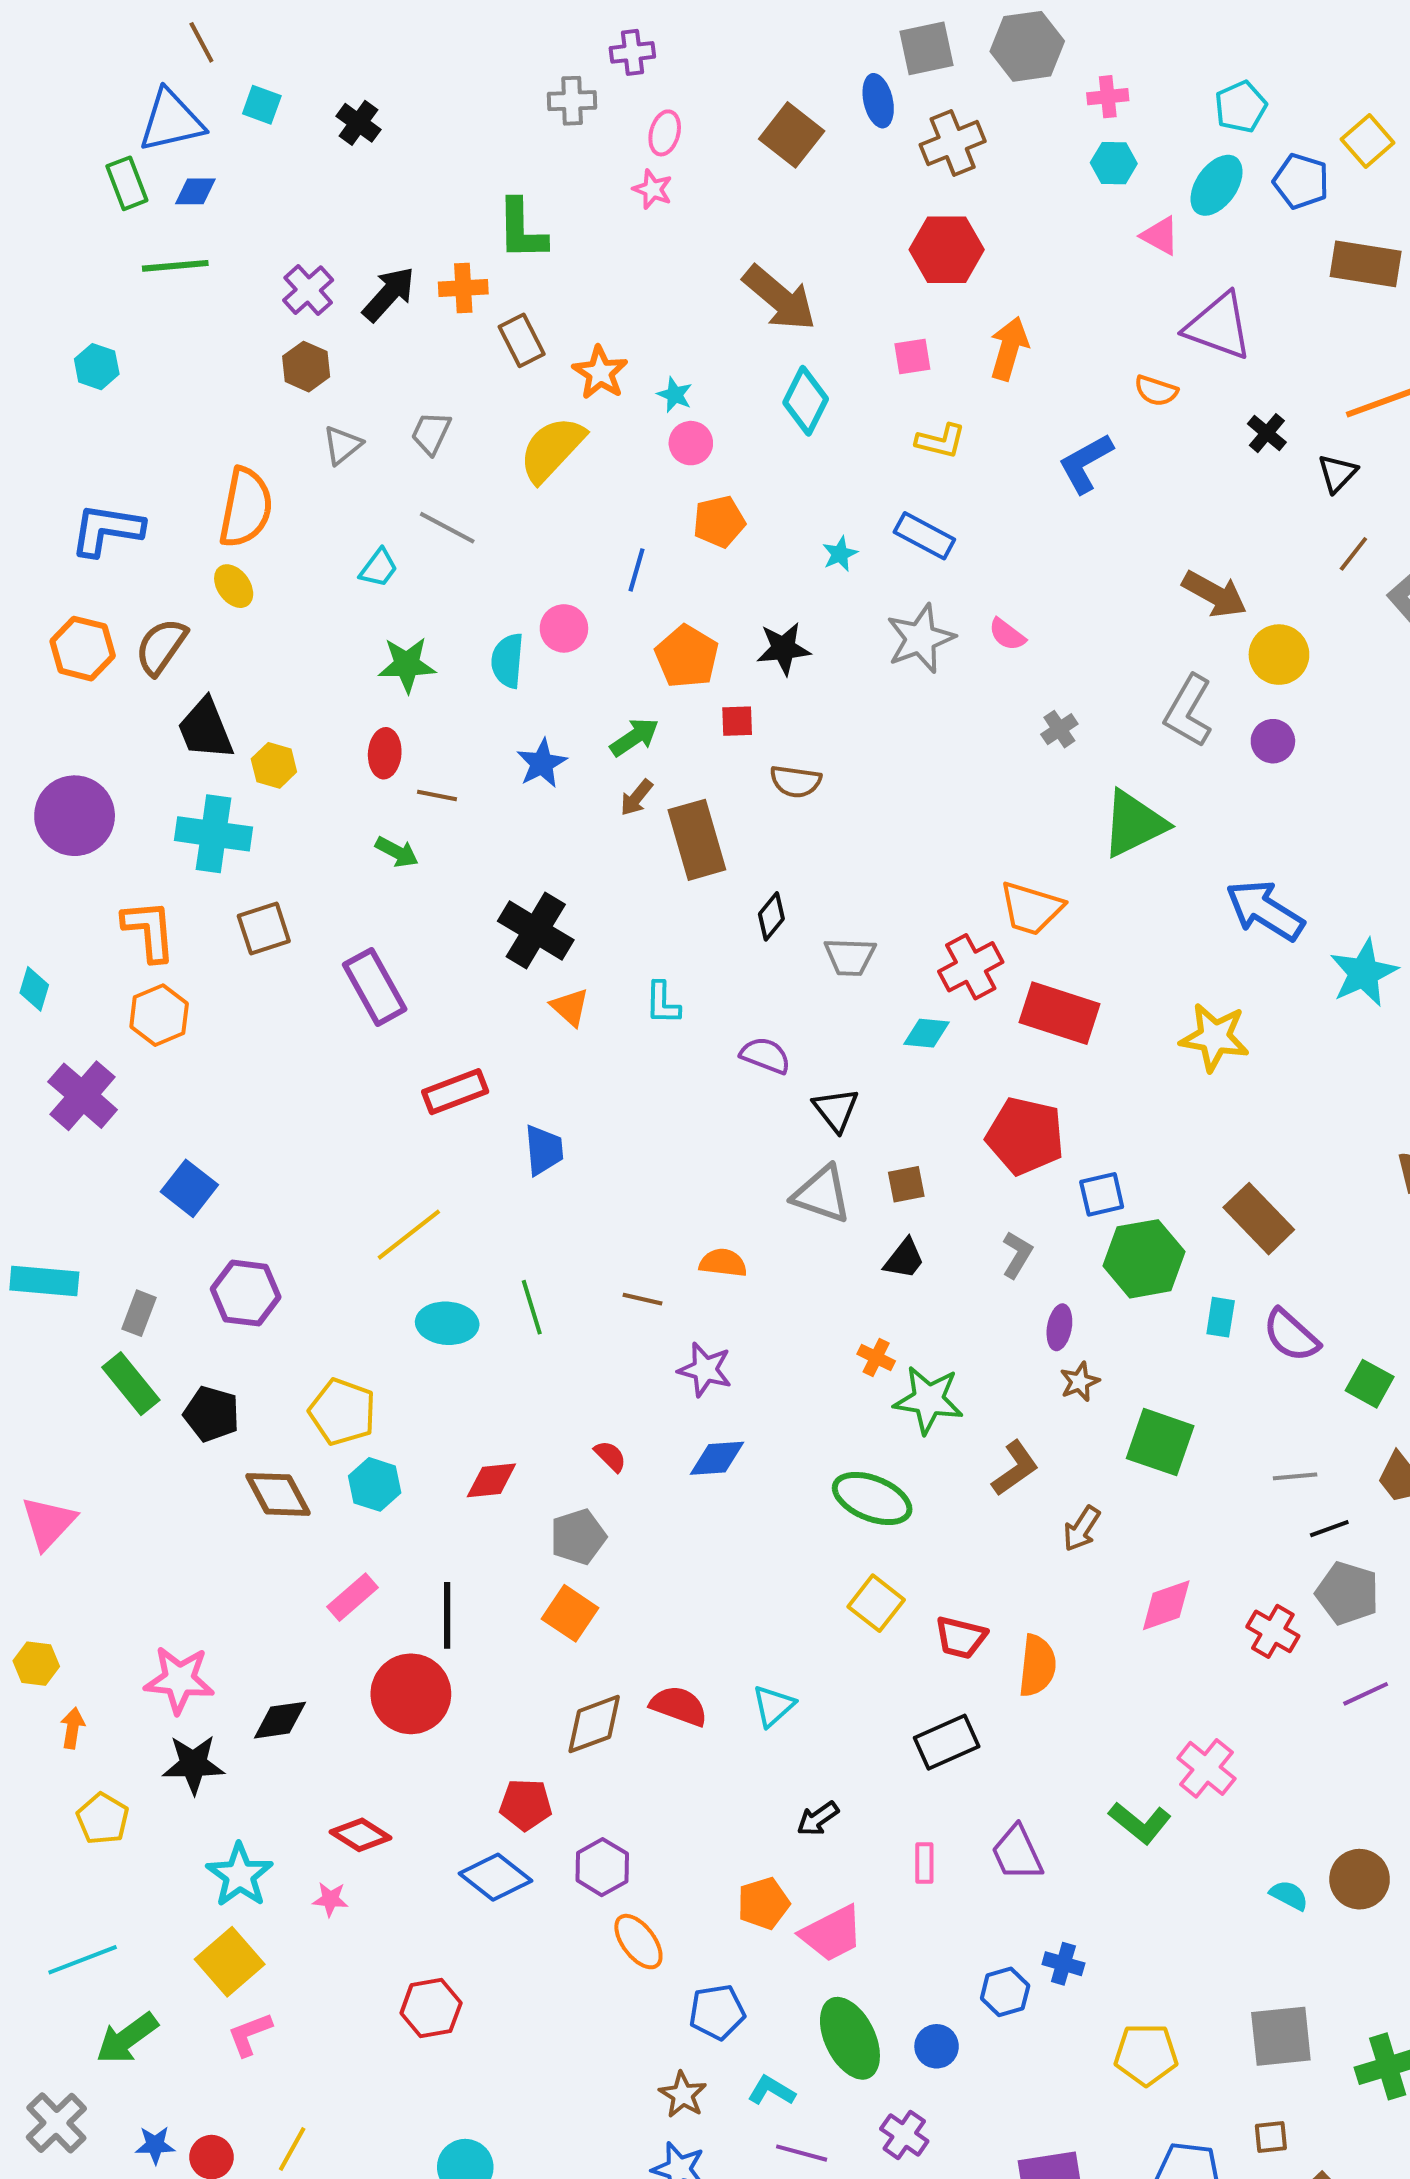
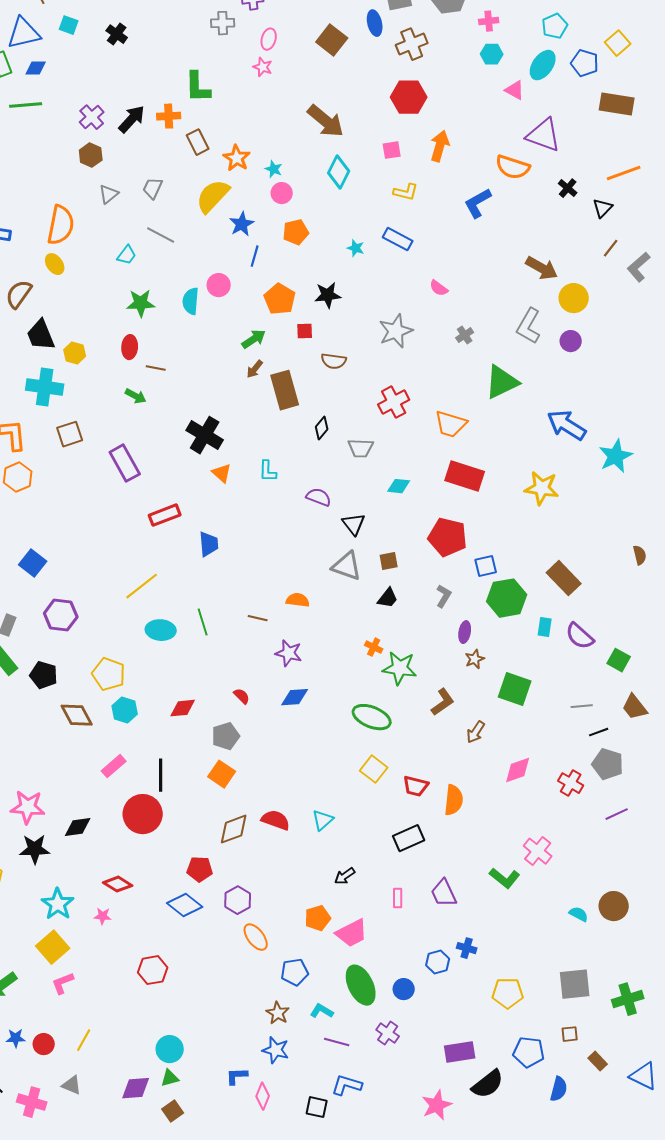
orange semicircle: (1156, 391) -> (513, 167), size x1.6
cyan star: (840, 554) -> (356, 248), turned -30
gray star: (920, 638) -> (396, 331), moved
blue star: (542, 763) -> (242, 224), moved
red cross: (971, 967) -> (394, 402), moved

